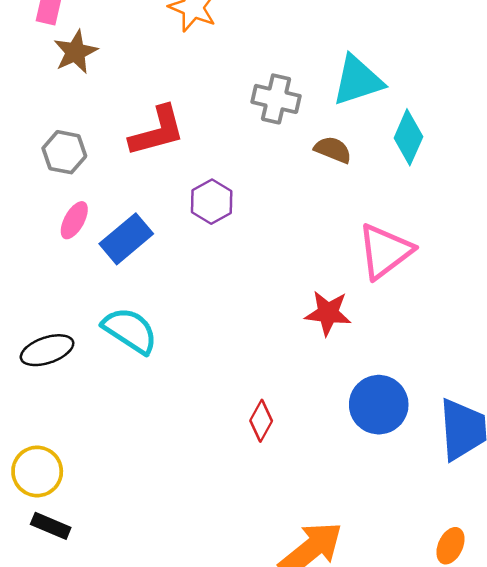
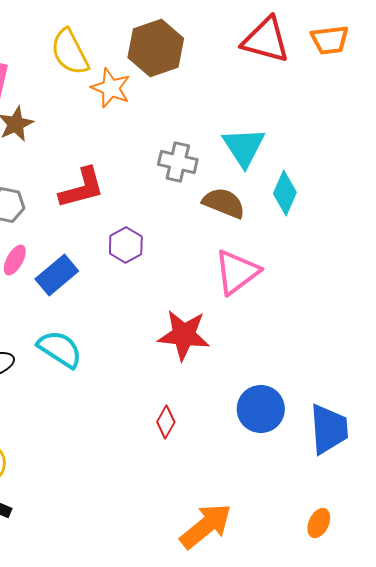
cyan triangle: (358, 80) -> (244, 147), turned -45
brown semicircle: (333, 150) -> (224, 203), size x1.4
pink triangle: (385, 251) -> (237, 272), moved
red star: (328, 313) -> (184, 335), moved, size x1.4

